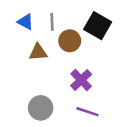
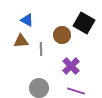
gray line: (52, 22) -> (41, 49), moved
brown triangle: (38, 52) -> (21, 41), moved

